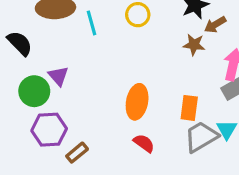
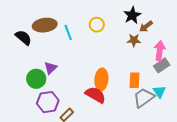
black semicircle: (20, 43) -> (23, 38), moved
purple triangle: (58, 76) -> (51, 68), turned 32
red semicircle: (144, 143) -> (95, 95), moved, size x1.5

